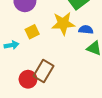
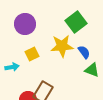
blue semicircle: (86, 30) -> (84, 52), turned 48

